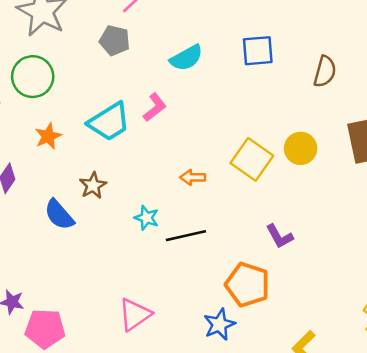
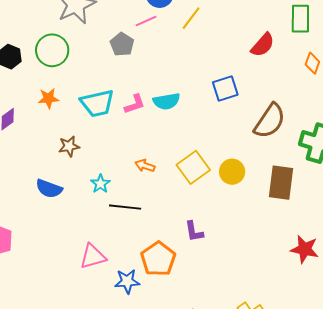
blue square: (258, 51) -> (225, 89), turned -32
cyan semicircle: (186, 58) -> (166, 101), moved
brown semicircle: (325, 72) -> (270, 121), size x1.5
blue semicircle: (59, 215) -> (49, 189), moved, turned -48
pink triangle: (135, 314) -> (93, 256), moved

